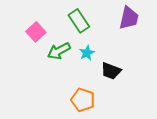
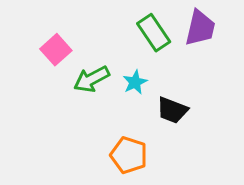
green rectangle: (79, 21) -> (154, 33), moved

